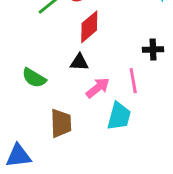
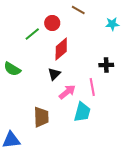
black triangle: (79, 62) -> (54, 74), turned -48
green semicircle: (34, 78) -> (12, 69), moved

